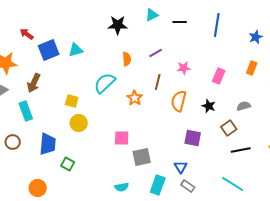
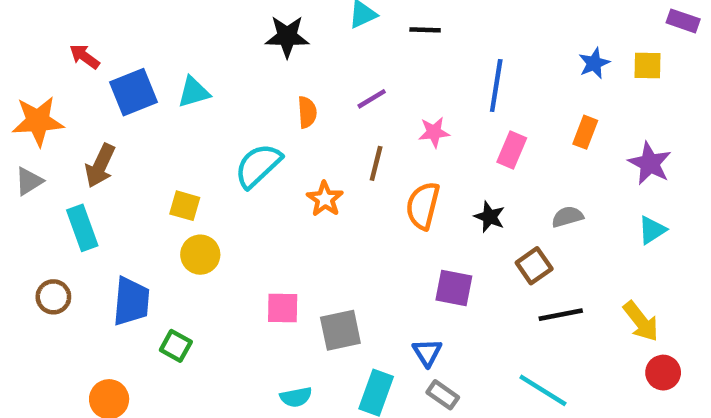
blue line: (217, 25) -> (496, 85), moved
pink square: (122, 138) -> (283, 308), moved

